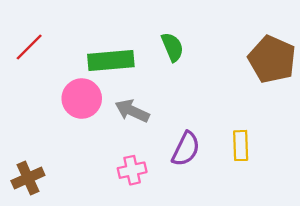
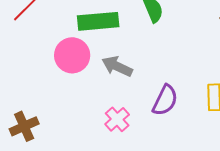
pink cross: (132, 170) -> (117, 119), turned -30

